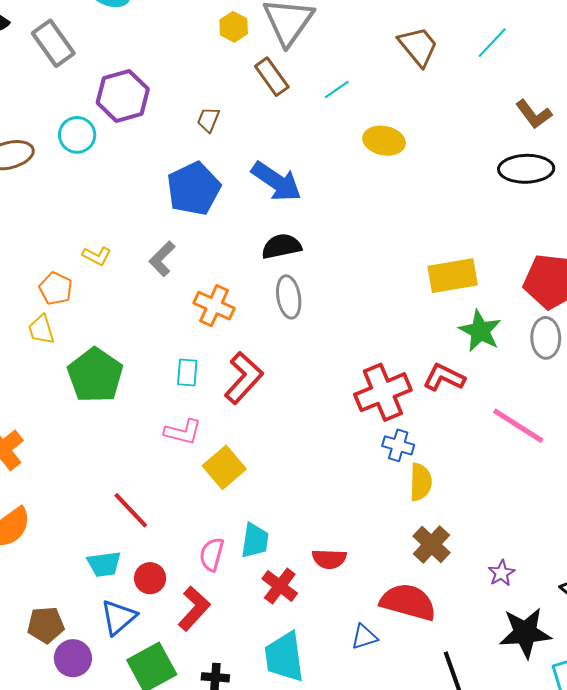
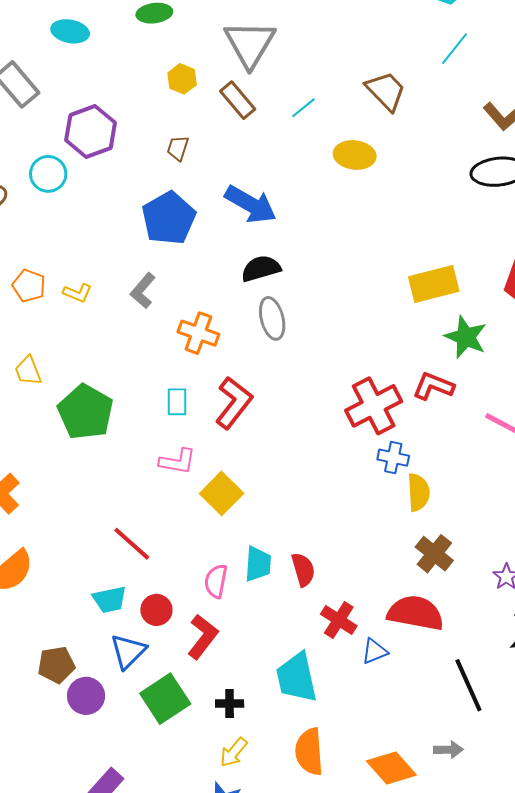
yellow hexagon: (234, 27) -> (182, 79), moved
brown trapezoid: (418, 46) -> (386, 91), moved
orange pentagon: (56, 289) -> (29, 286), moved
red semicircle: (329, 559) -> (303, 570), moved, turned -104
red cross: (280, 586) -> (339, 620), moved

